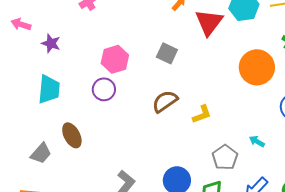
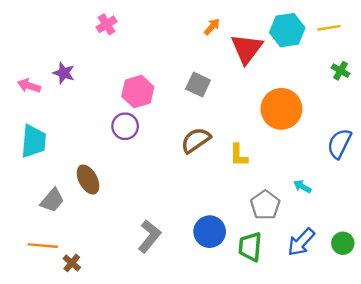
pink arrow: (21, 24) -> (29, 86), moved
orange circle: (257, 67) -> (281, 109), moved
cyan trapezoid: (49, 89) -> (34, 141), moved
yellow L-shape: (202, 114) -> (239, 155), turned 110

